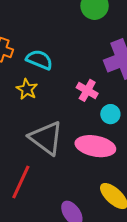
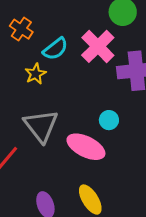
cyan semicircle: (39, 60) -> (55, 49), turned 104
pink cross: (87, 90) -> (98, 46), moved, size x1.6

